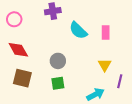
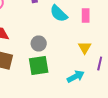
green square: (58, 83) -> (39, 66), size x1.5

